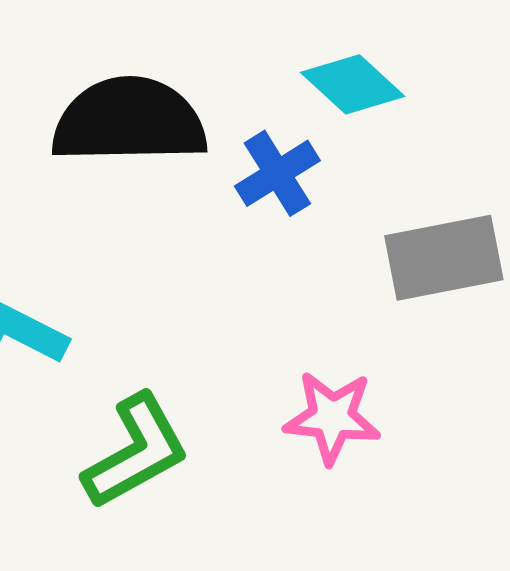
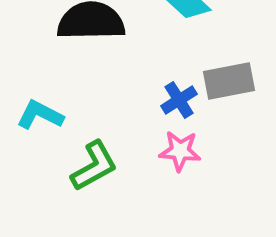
blue cross: (277, 173) -> (179, 100), moved

